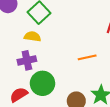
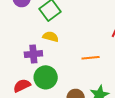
yellow semicircle: (32, 36) -> (51, 37), moved

